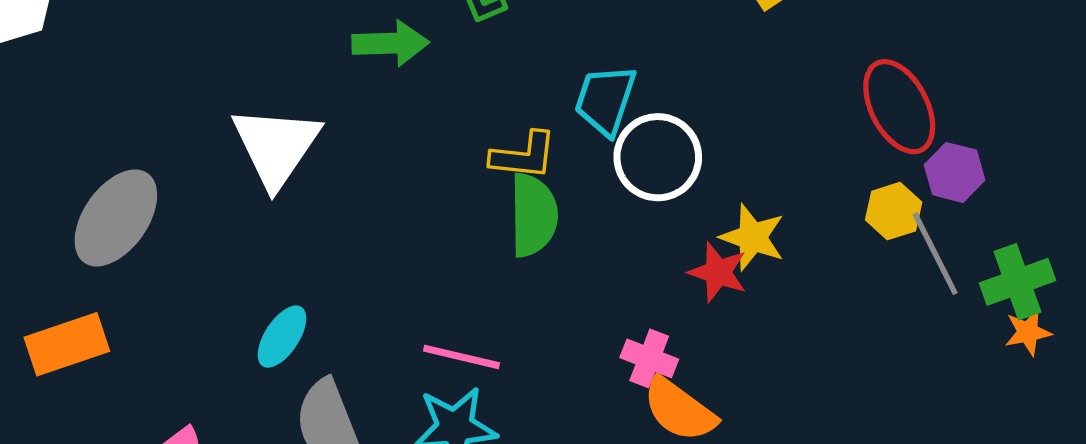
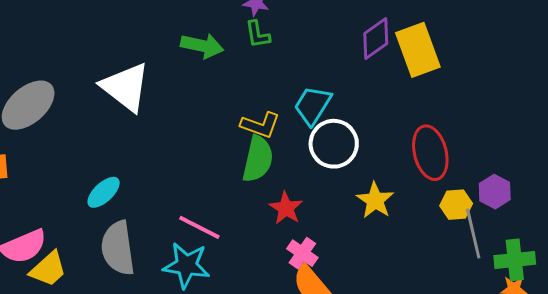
red ellipse: (899, 107) -> (430, 153), moved
white triangle: (276, 146) -> (125, 87), turned -40
red star: (718, 272) -> (286, 208), moved

